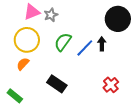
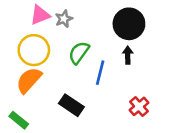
black circle: (118, 19) -> (129, 24), moved
blue line: (85, 48) -> (100, 73), moved, turned -30
orange semicircle: (23, 64) -> (29, 80), size x1.6

